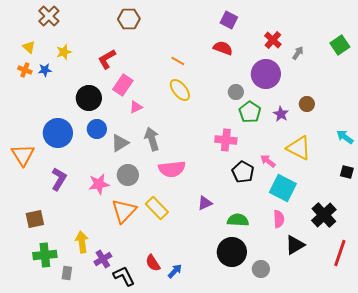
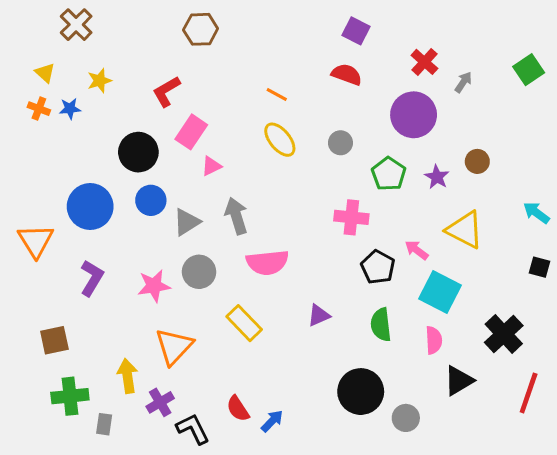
gray circle: (236, 92) -> (340, 143), moved
orange triangle: (124, 211) -> (174, 346), moved
green semicircle: (238, 220) -> (381, 325), moved, turned -100

